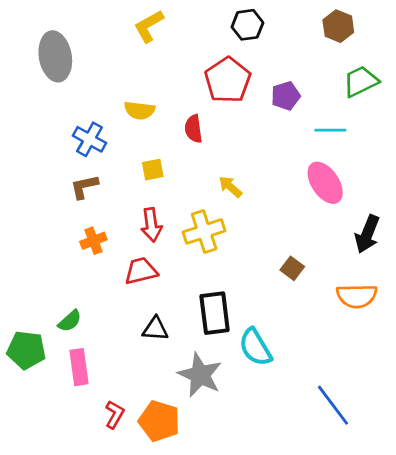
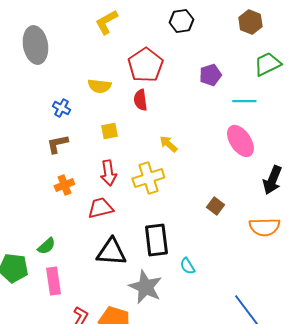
red pentagon: (228, 80) -> (145, 65), moved
blue cross: (90, 139) -> (61, 108), size x0.7
black triangle: (155, 329) -> (111, 252), size x1.5
cyan semicircle: (255, 347) -> (187, 266), size x0.6

